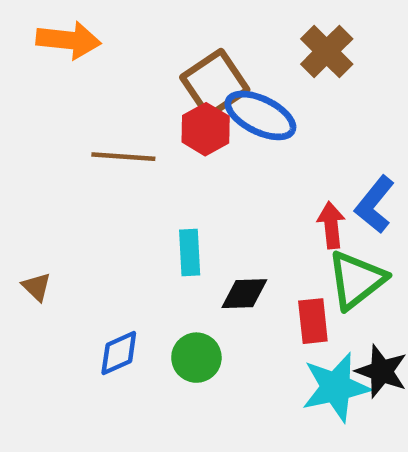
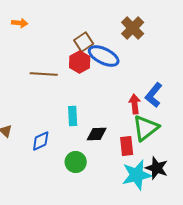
orange arrow: (69, 40) -> (20, 23), size x0.6
brown square: (215, 83) -> (84, 42), size x0.7
blue diamond: (119, 353) -> (41, 141), moved

